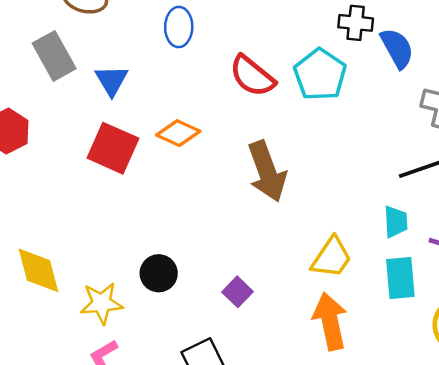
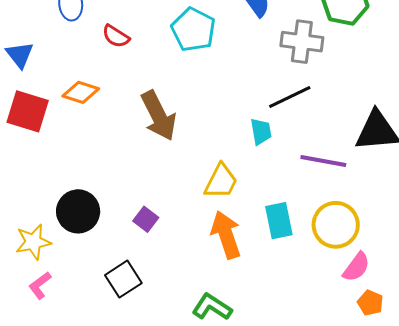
red semicircle: (252, 76) -> (116, 36), moved, size x0.7
cyan trapezoid: (396, 222) -> (261, 131), moved
black circle: (159, 273) -> (78, 211), size x1.4
cyan rectangle: (400, 278) -> (279, 221), moved

